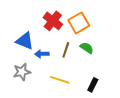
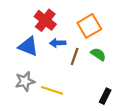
red cross: (53, 21) -> (45, 20), moved
blue arrow: (42, 54) -> (58, 43), moved
yellow line: (60, 80) -> (52, 90), moved

